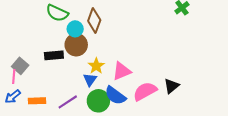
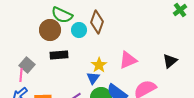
brown circle: (76, 45) -> (50, 30), moved
pink triangle: (122, 71) -> (128, 60), moved
black triangle: (171, 86) -> (170, 61), moved

